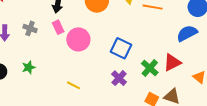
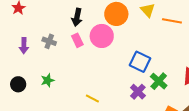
pink circle: (78, 39) -> (102, 36), moved
green cross: (150, 68) -> (159, 81), moved

